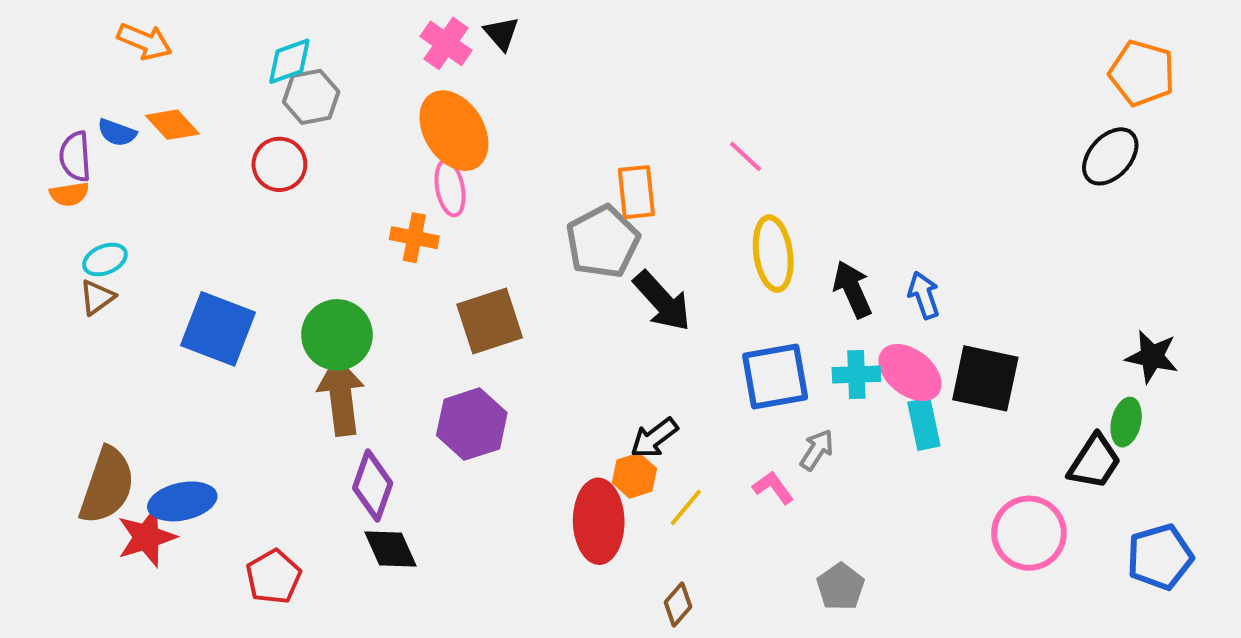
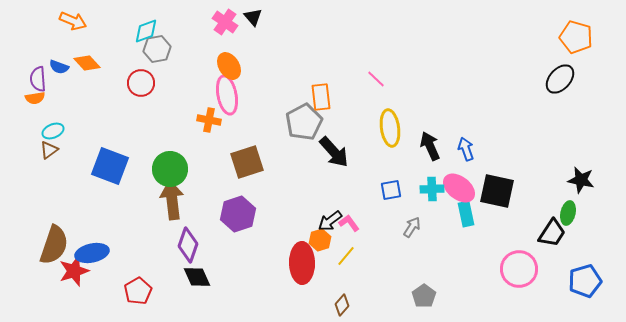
orange ellipse: (454, 131) -> (229, 66), size x0.7
pink ellipse: (450, 188) -> (227, 95), size x1.4
blue square: (775, 377) -> (391, 190), size x0.6
pink L-shape: (773, 488) -> (349, 223), moved

